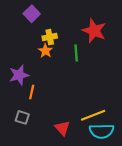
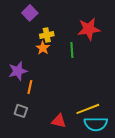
red star: (94, 31) -> (89, 29), turned -30
red triangle: (62, 128) -> (59, 121), turned -35

